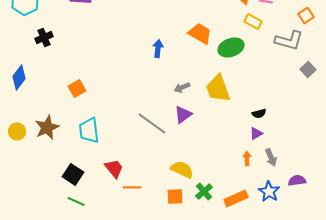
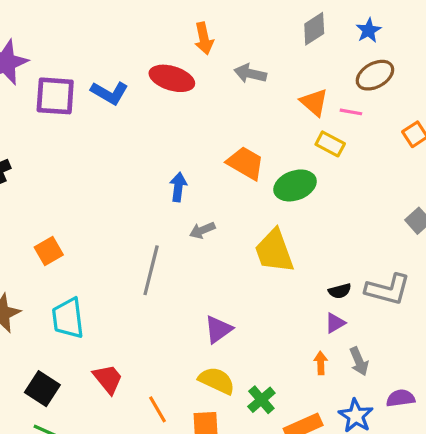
gray L-shape: (289, 40) -> (388, 289), moved
gray arrow: (182, 87) -> (202, 230), moved
purple triangle: (183, 114) -> (218, 329), moved
gray line: (152, 123) -> (151, 270), moved, turned 68
orange line: (132, 187) -> (157, 409), moved, turned 60
green cross: (204, 191) -> (261, 400), moved

